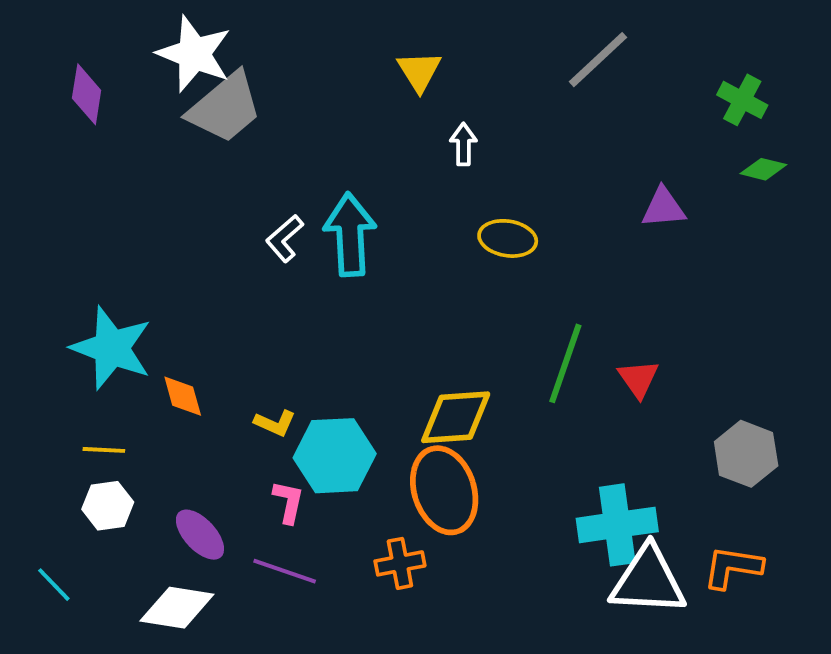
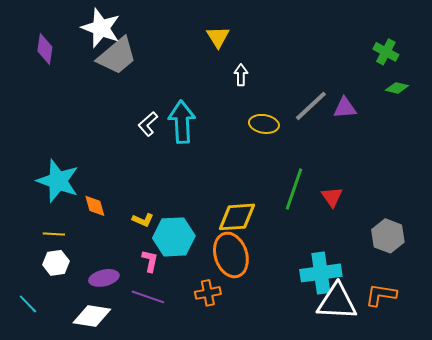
gray line: (598, 60) -> (311, 106), moved
purple ellipse: (200, 535) -> (104, 278), turned -60

